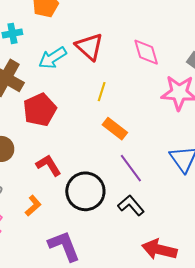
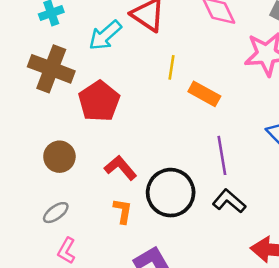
orange rectangle: (115, 129) -> (204, 94), moved
purple line: (131, 168) -> (222, 155), turned 36
orange L-shape: (33, 206) -> (123, 211), moved, turned -30

